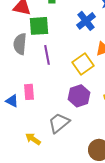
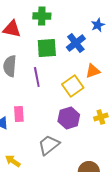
green square: (39, 26) -> (47, 48), moved
yellow arrow: (33, 139) -> (13, 161), moved

